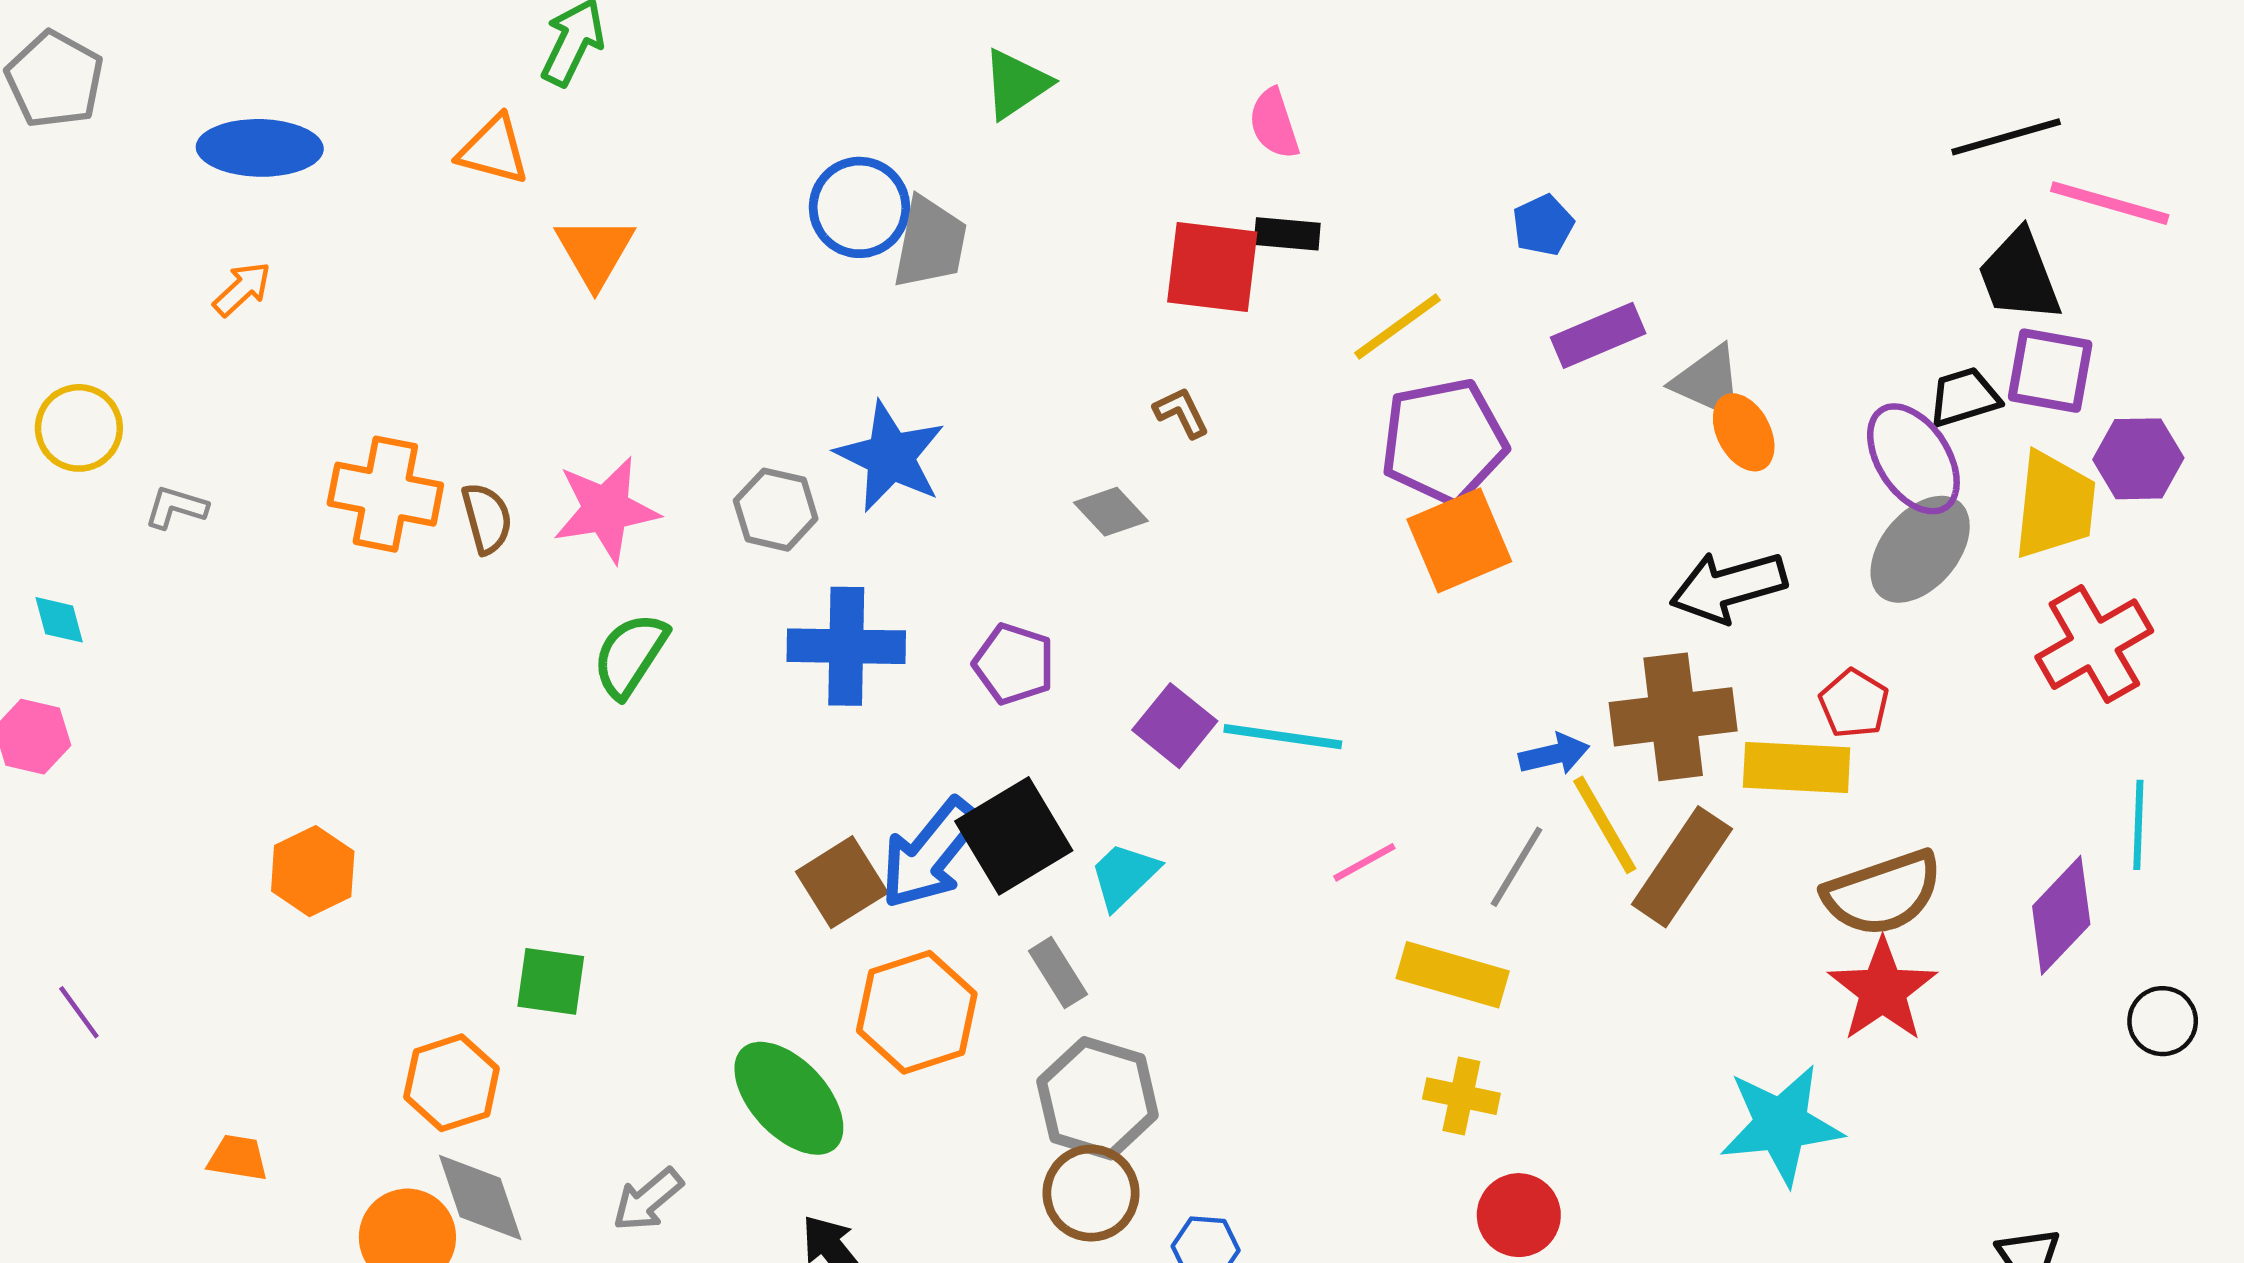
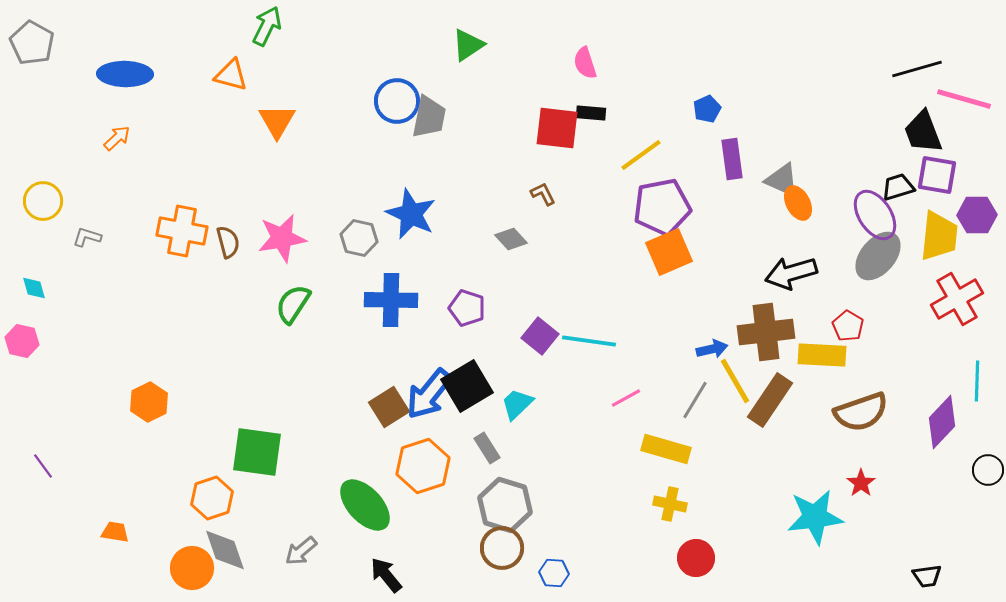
purple rectangle: (1598, 335) -> (732, 159), turned -75
green square: (551, 981) -> (257, 452), size x1.6
red star: (1883, 990) -> (861, 483), moved, size x0.6

